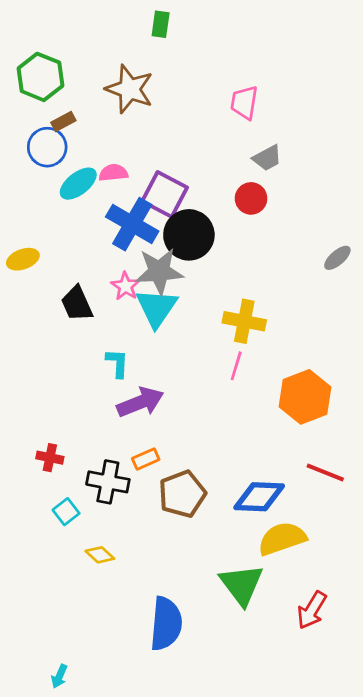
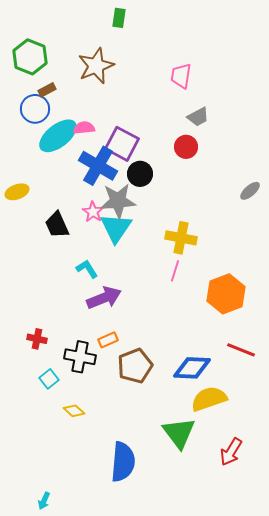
brown star: (130, 89) -> (96, 66), turned 30
cyan ellipse: (78, 184) -> (58, 136), size x1.4
black circle: (189, 235) -> (140, 174), size x0.7
cyan L-shape: (117, 363) -> (87, 269), turned -35

